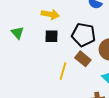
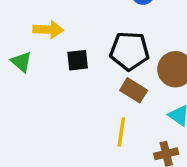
yellow arrow: (50, 14) -> (48, 30), moved
yellow line: (63, 71) -> (121, 132), moved

